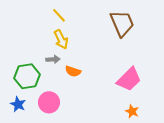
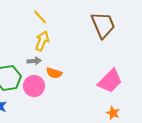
yellow arrow: (61, 39) -> (42, 41), turned -132
pink circle: (49, 102) -> (34, 86), moved

